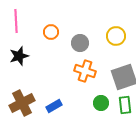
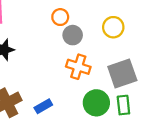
orange circle: (51, 32) -> (60, 17), moved
green circle: (101, 103) -> (96, 103), size x1.5

